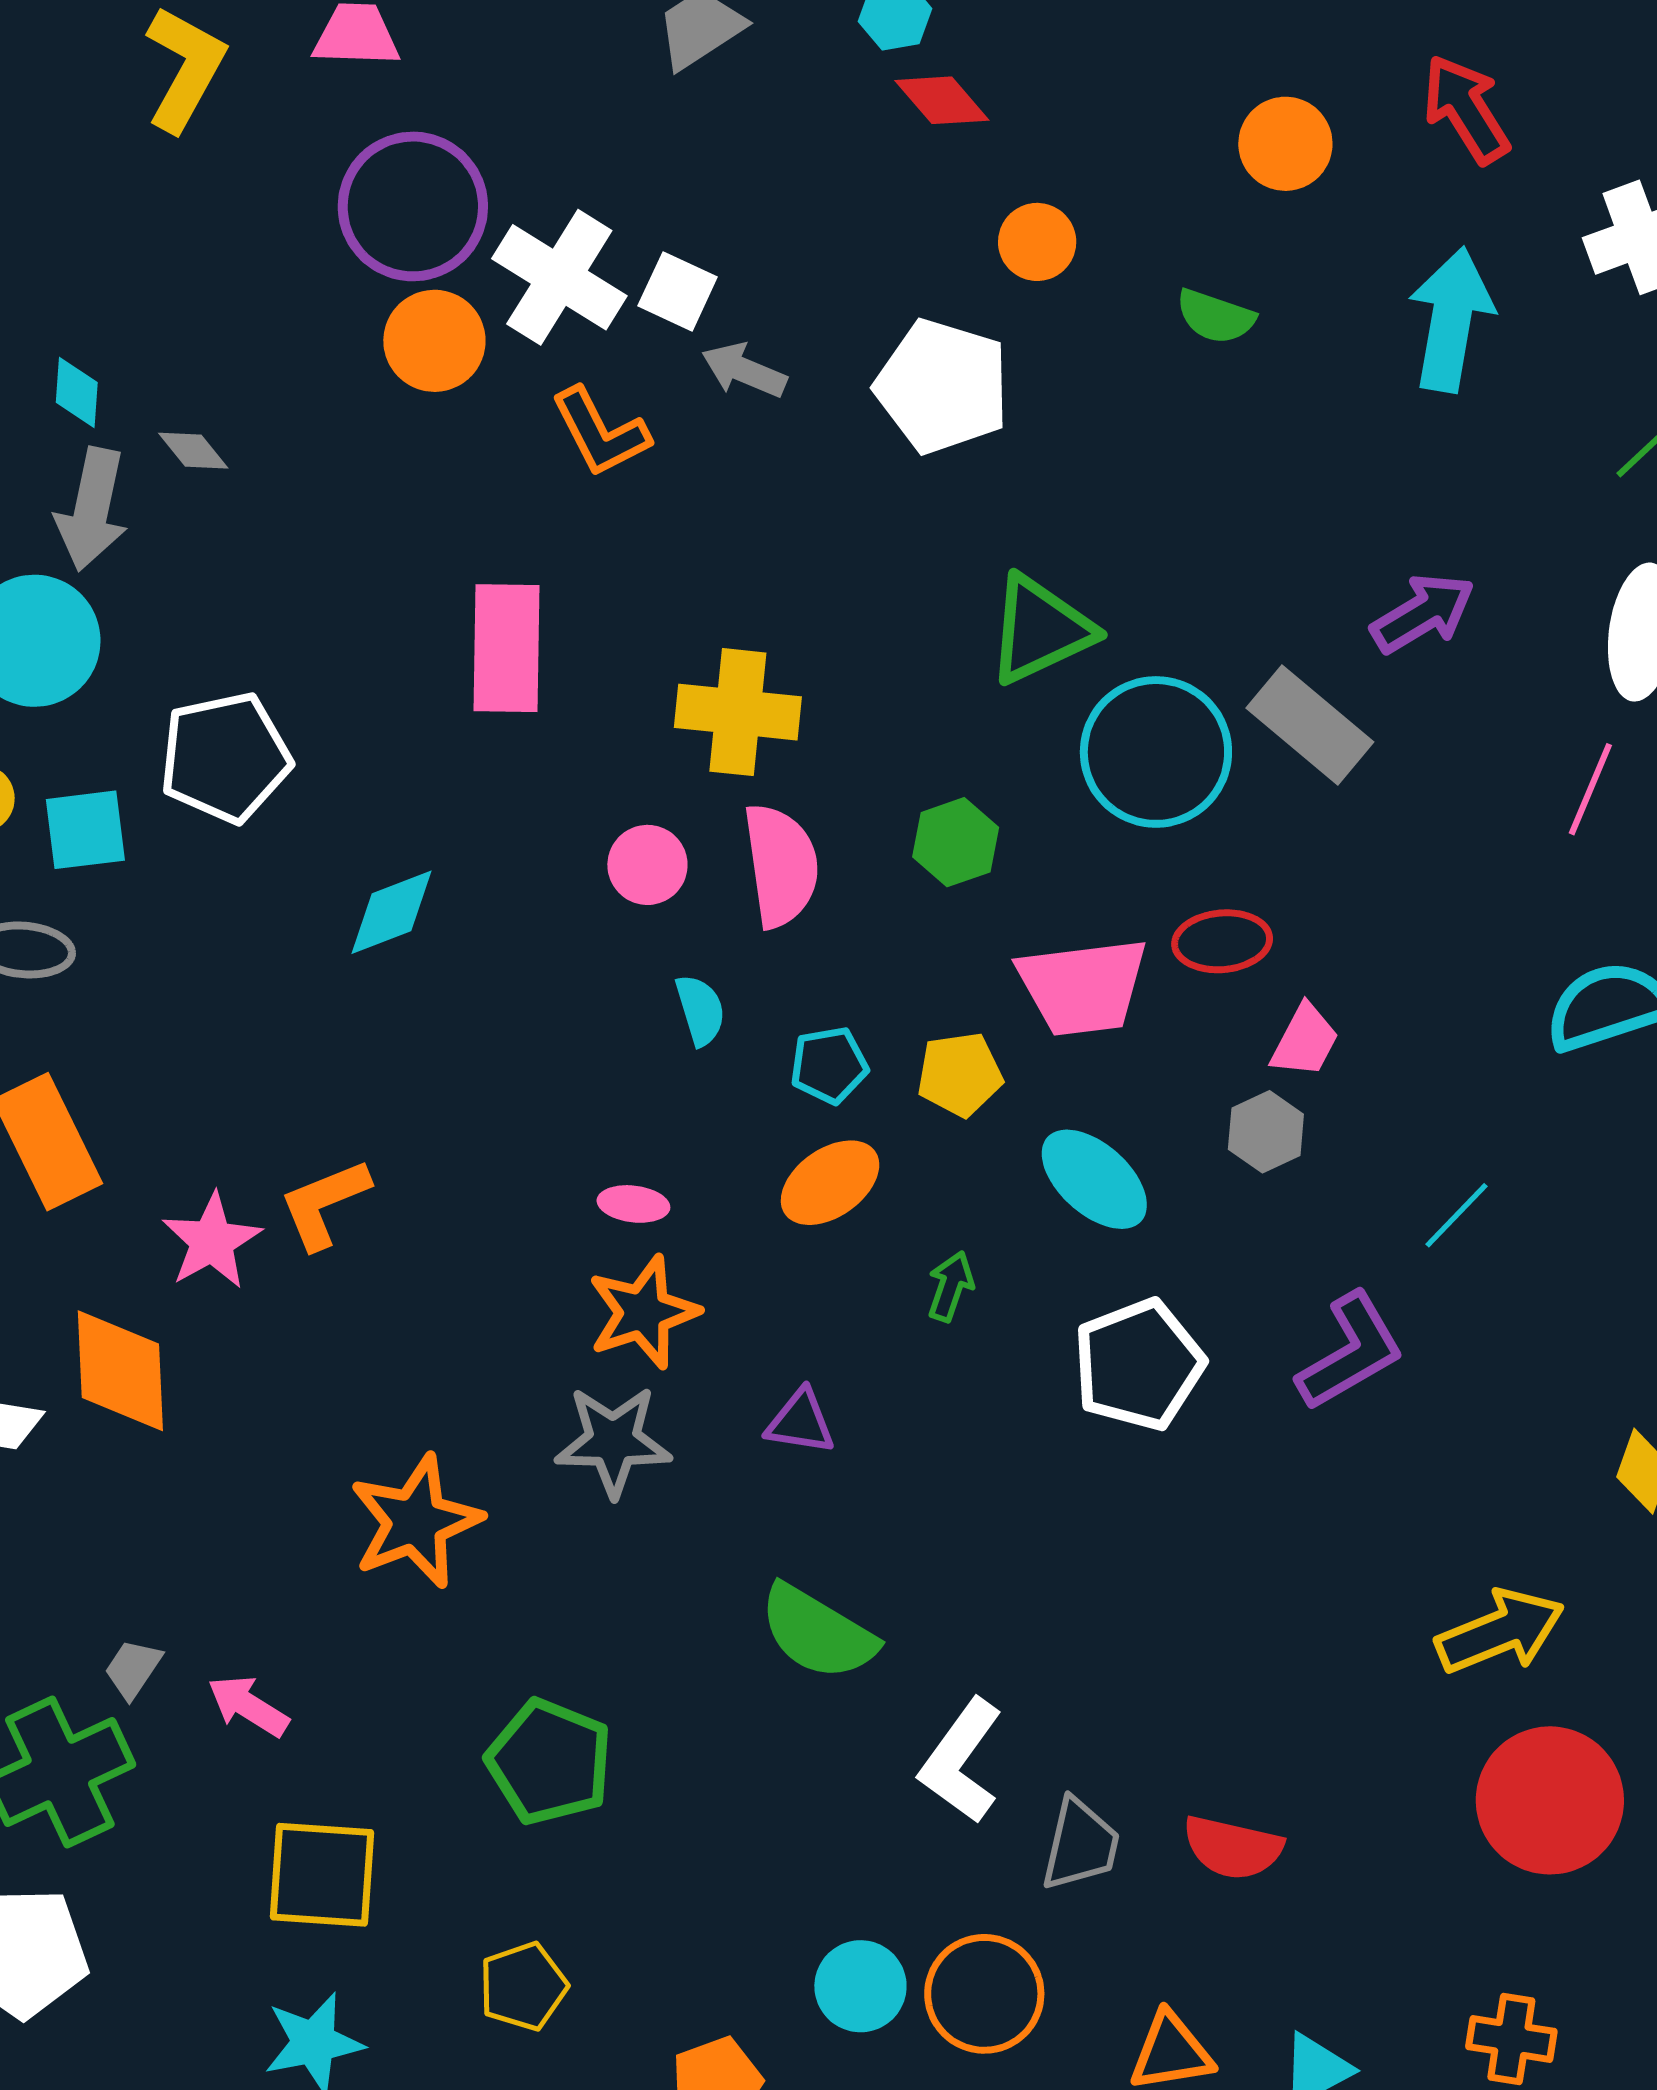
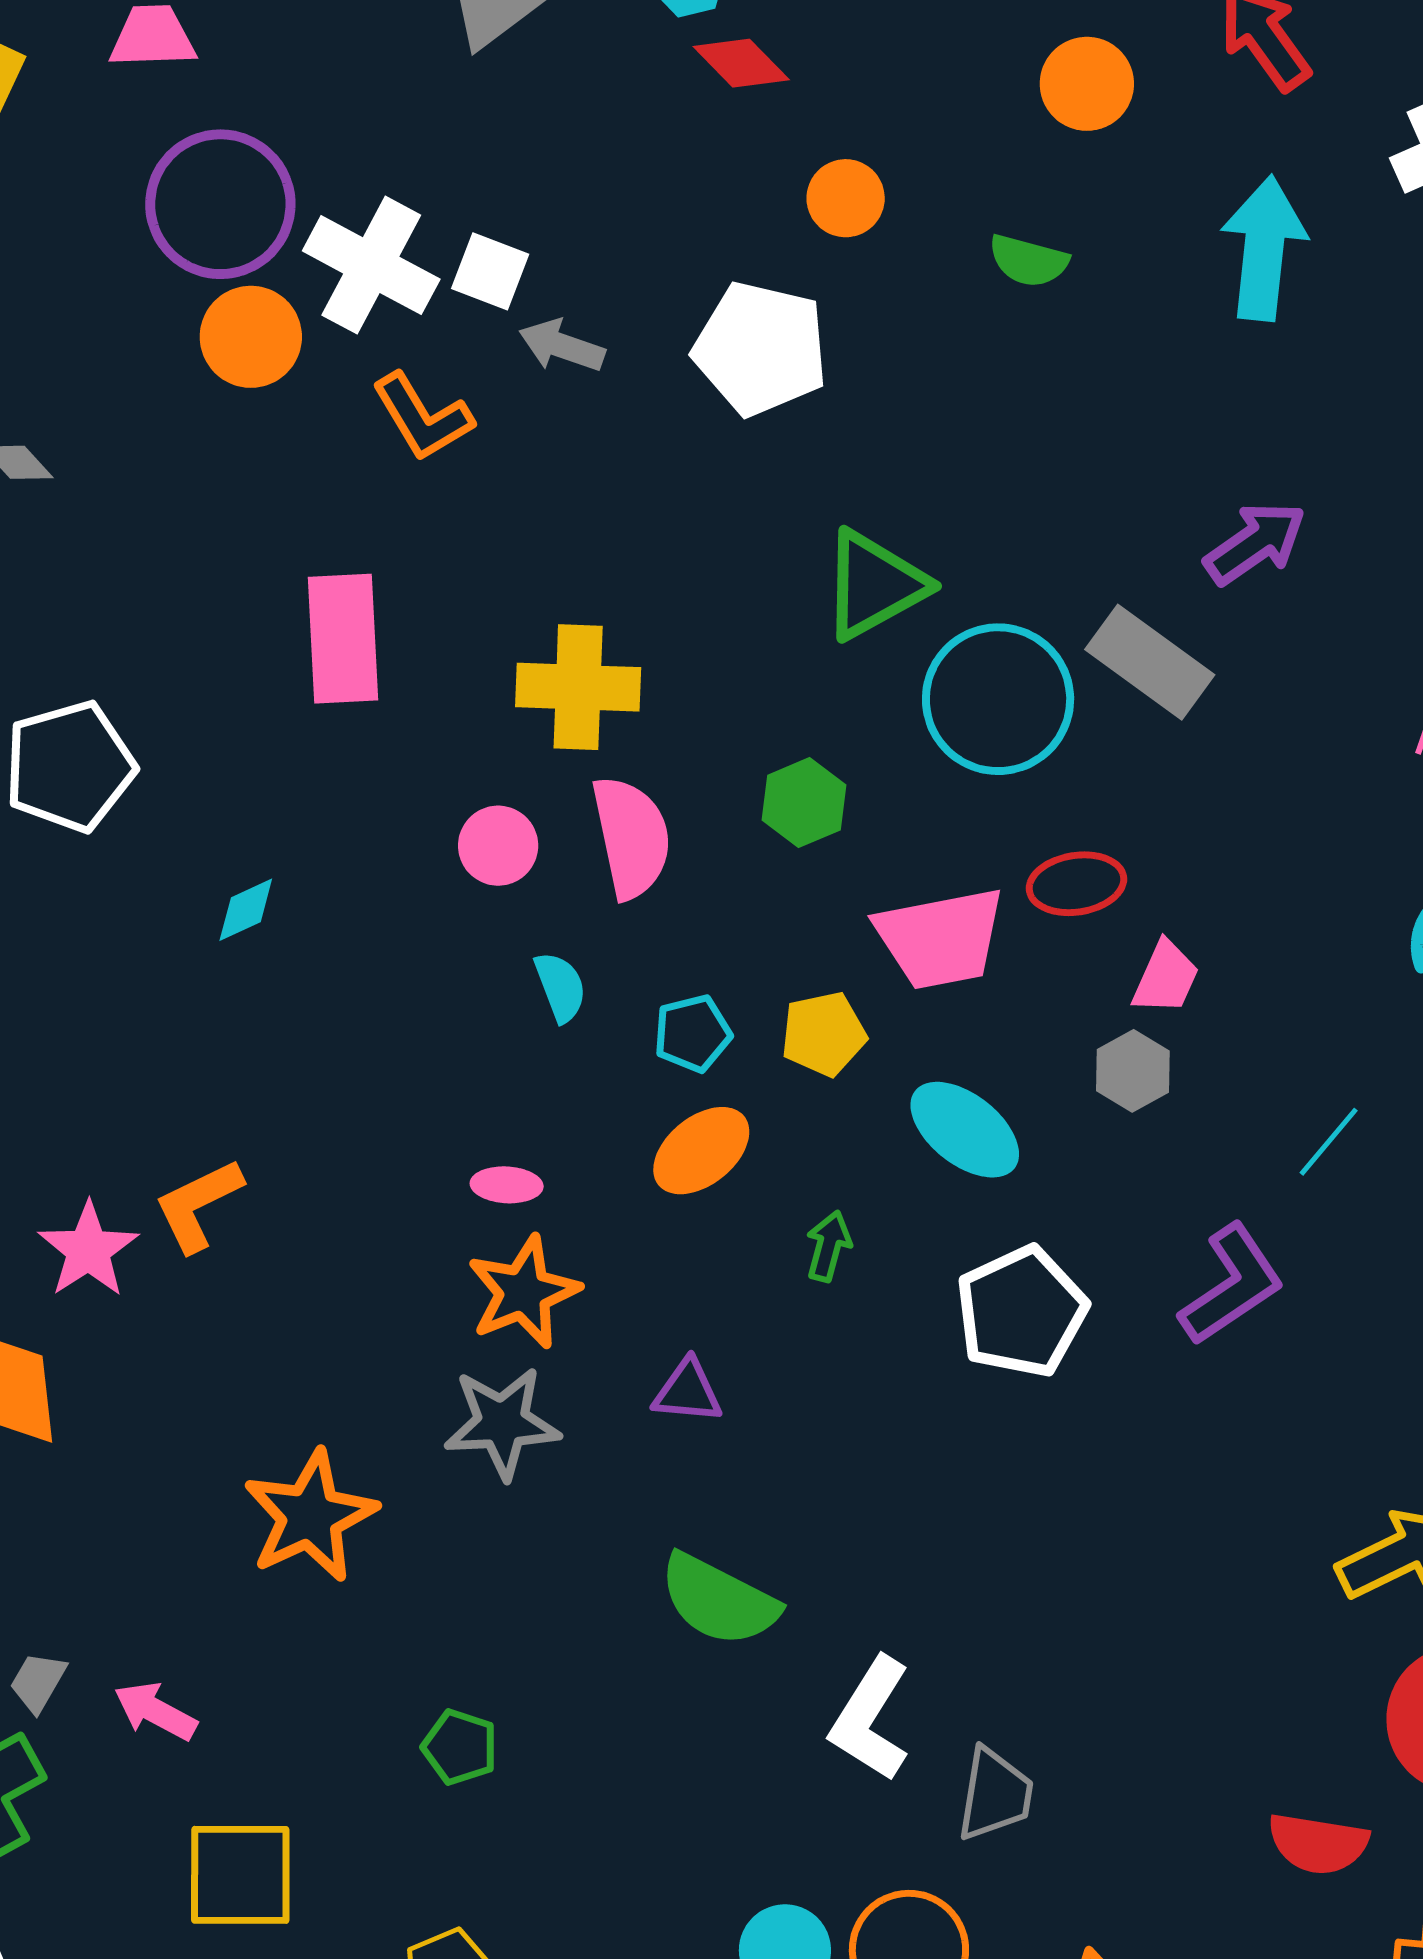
cyan diamond: (392, 912) -> (246, 910), size x0.7
green pentagon: (550, 1762) -> (460, 1747), size x0.6
red semicircle: (1233, 1848) -> (1318, 1844), moved

